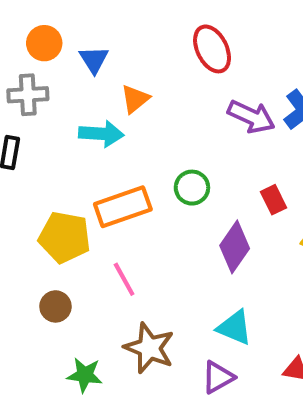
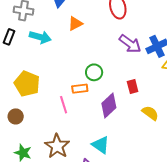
cyan arrow: (101, 134) -> (40, 37), moved
orange rectangle: (123, 207) -> (80, 89), moved, size x0.6
pink line: (124, 279) -> (64, 105), moved

